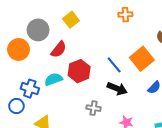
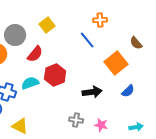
blue line: (114, 65) -> (87, 40), moved
black arrow: (117, 89) -> (92, 92), turned -30
gray cross: (94, 108) -> (76, 120), moved

